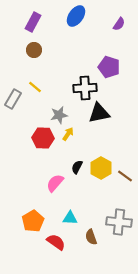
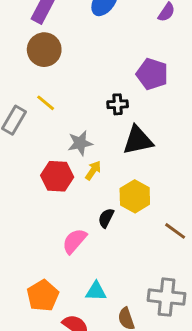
brown circle: (34, 50) -> (44, 50), size x1.5
black cross: (85, 88) -> (118, 104), size x0.6
yellow hexagon: (101, 168) -> (135, 196), moved

